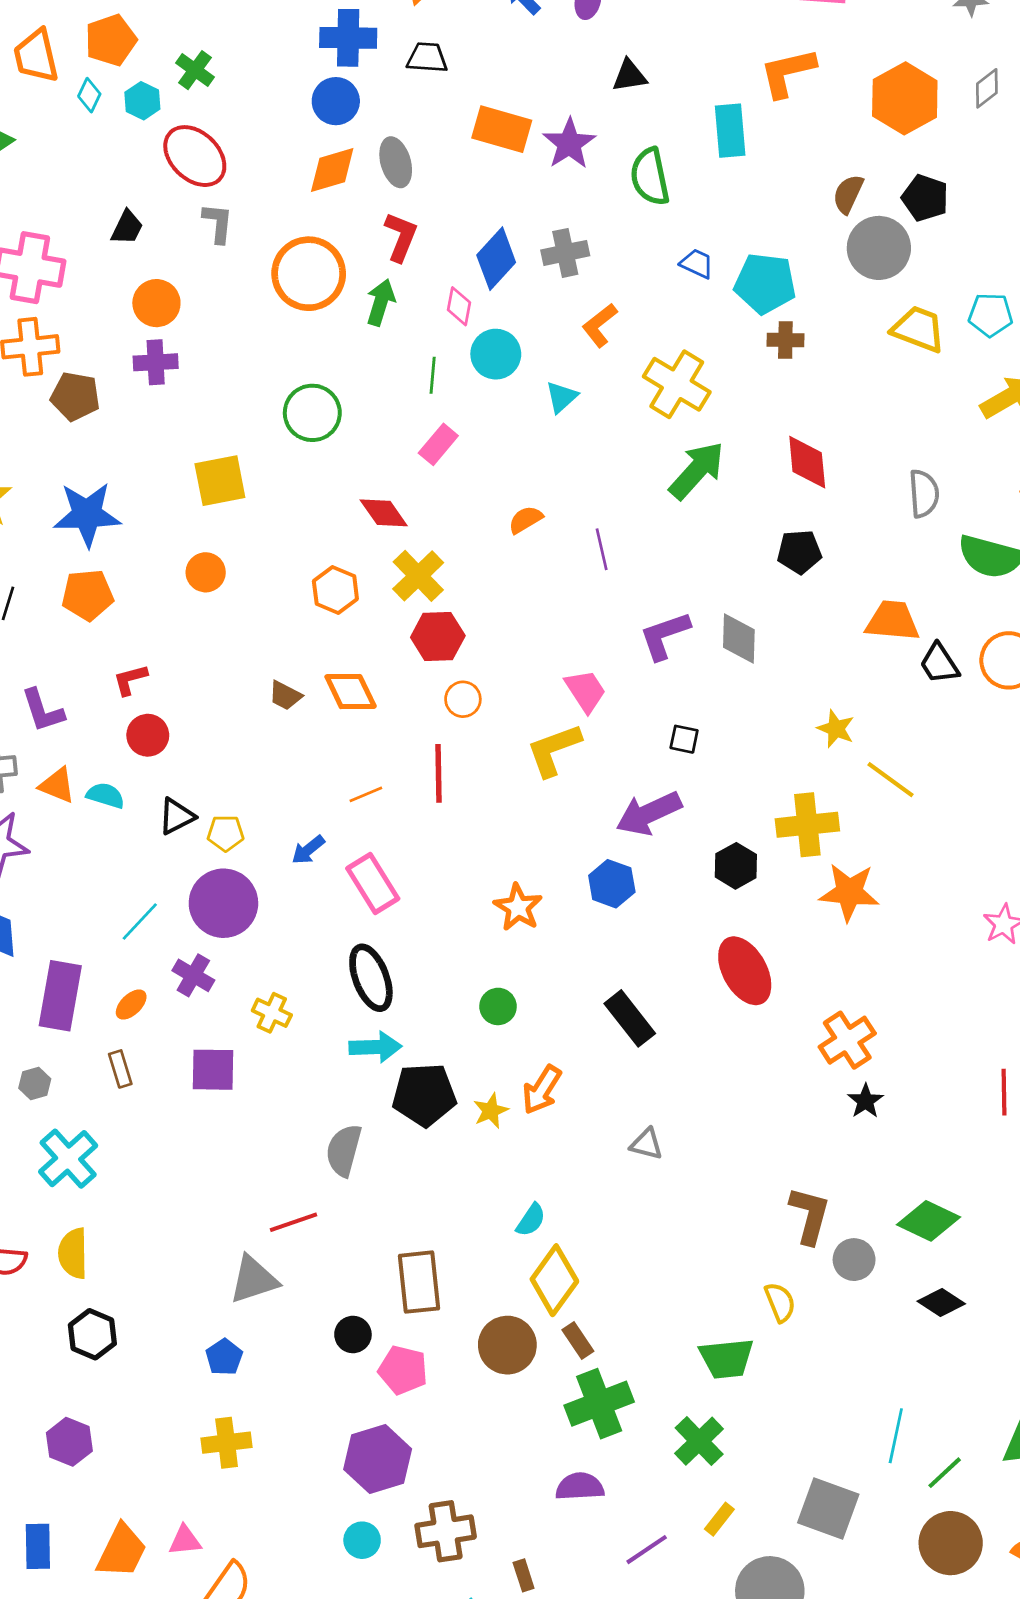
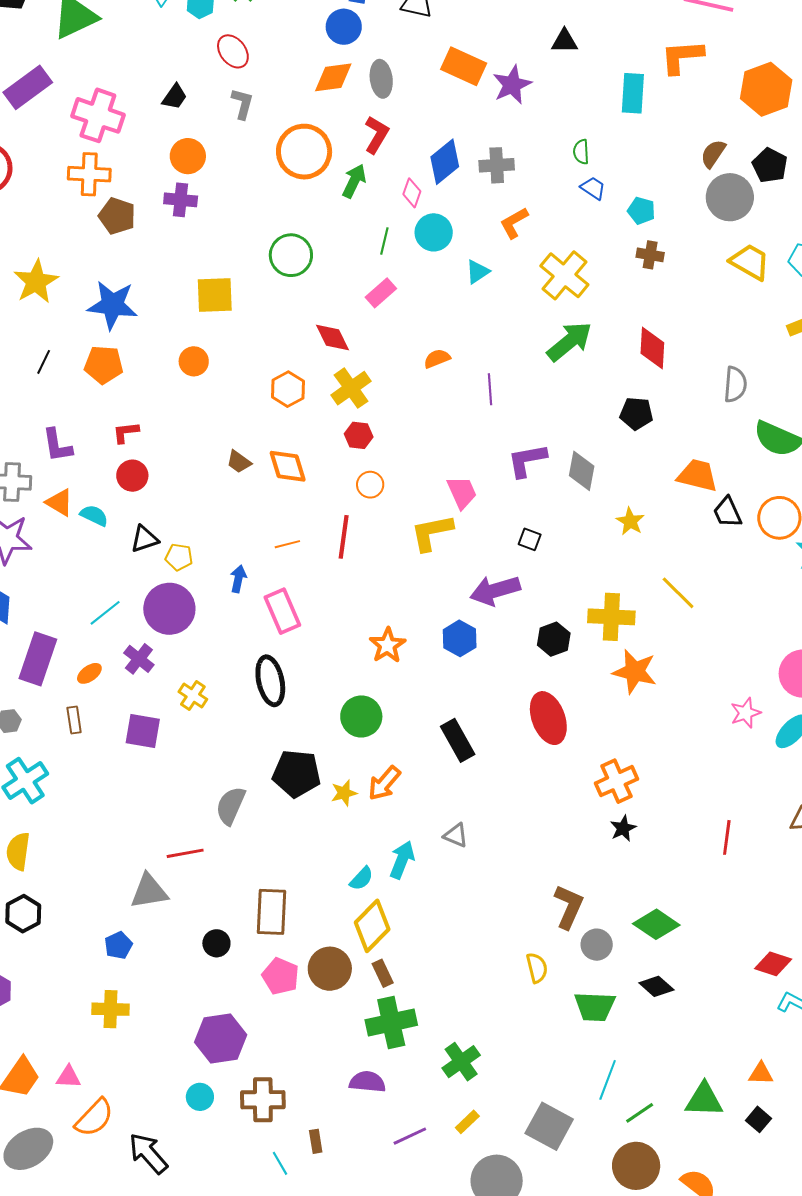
red ellipse: (195, 156) -> (233, 51), size x0.7
green semicircle: (650, 177) -> (581, 152), moved, size x0.6
cyan pentagon: (765, 283) -> (641, 211), size x0.6
red hexagon: (438, 637) -> (359, 435), size x0.7
yellow star: (836, 729) -> (630, 521), moved
blue arrow: (308, 850) -> (238, 579), turned 132
green circle: (498, 1006) -> (361, 716), size x1.5
cyan arrow: (375, 1047) -> (402, 860), moved, turned -75
green trapezoid: (727, 1358) -> (595, 1007), moved
pink pentagon: (403, 1370) -> (281, 976), moved

